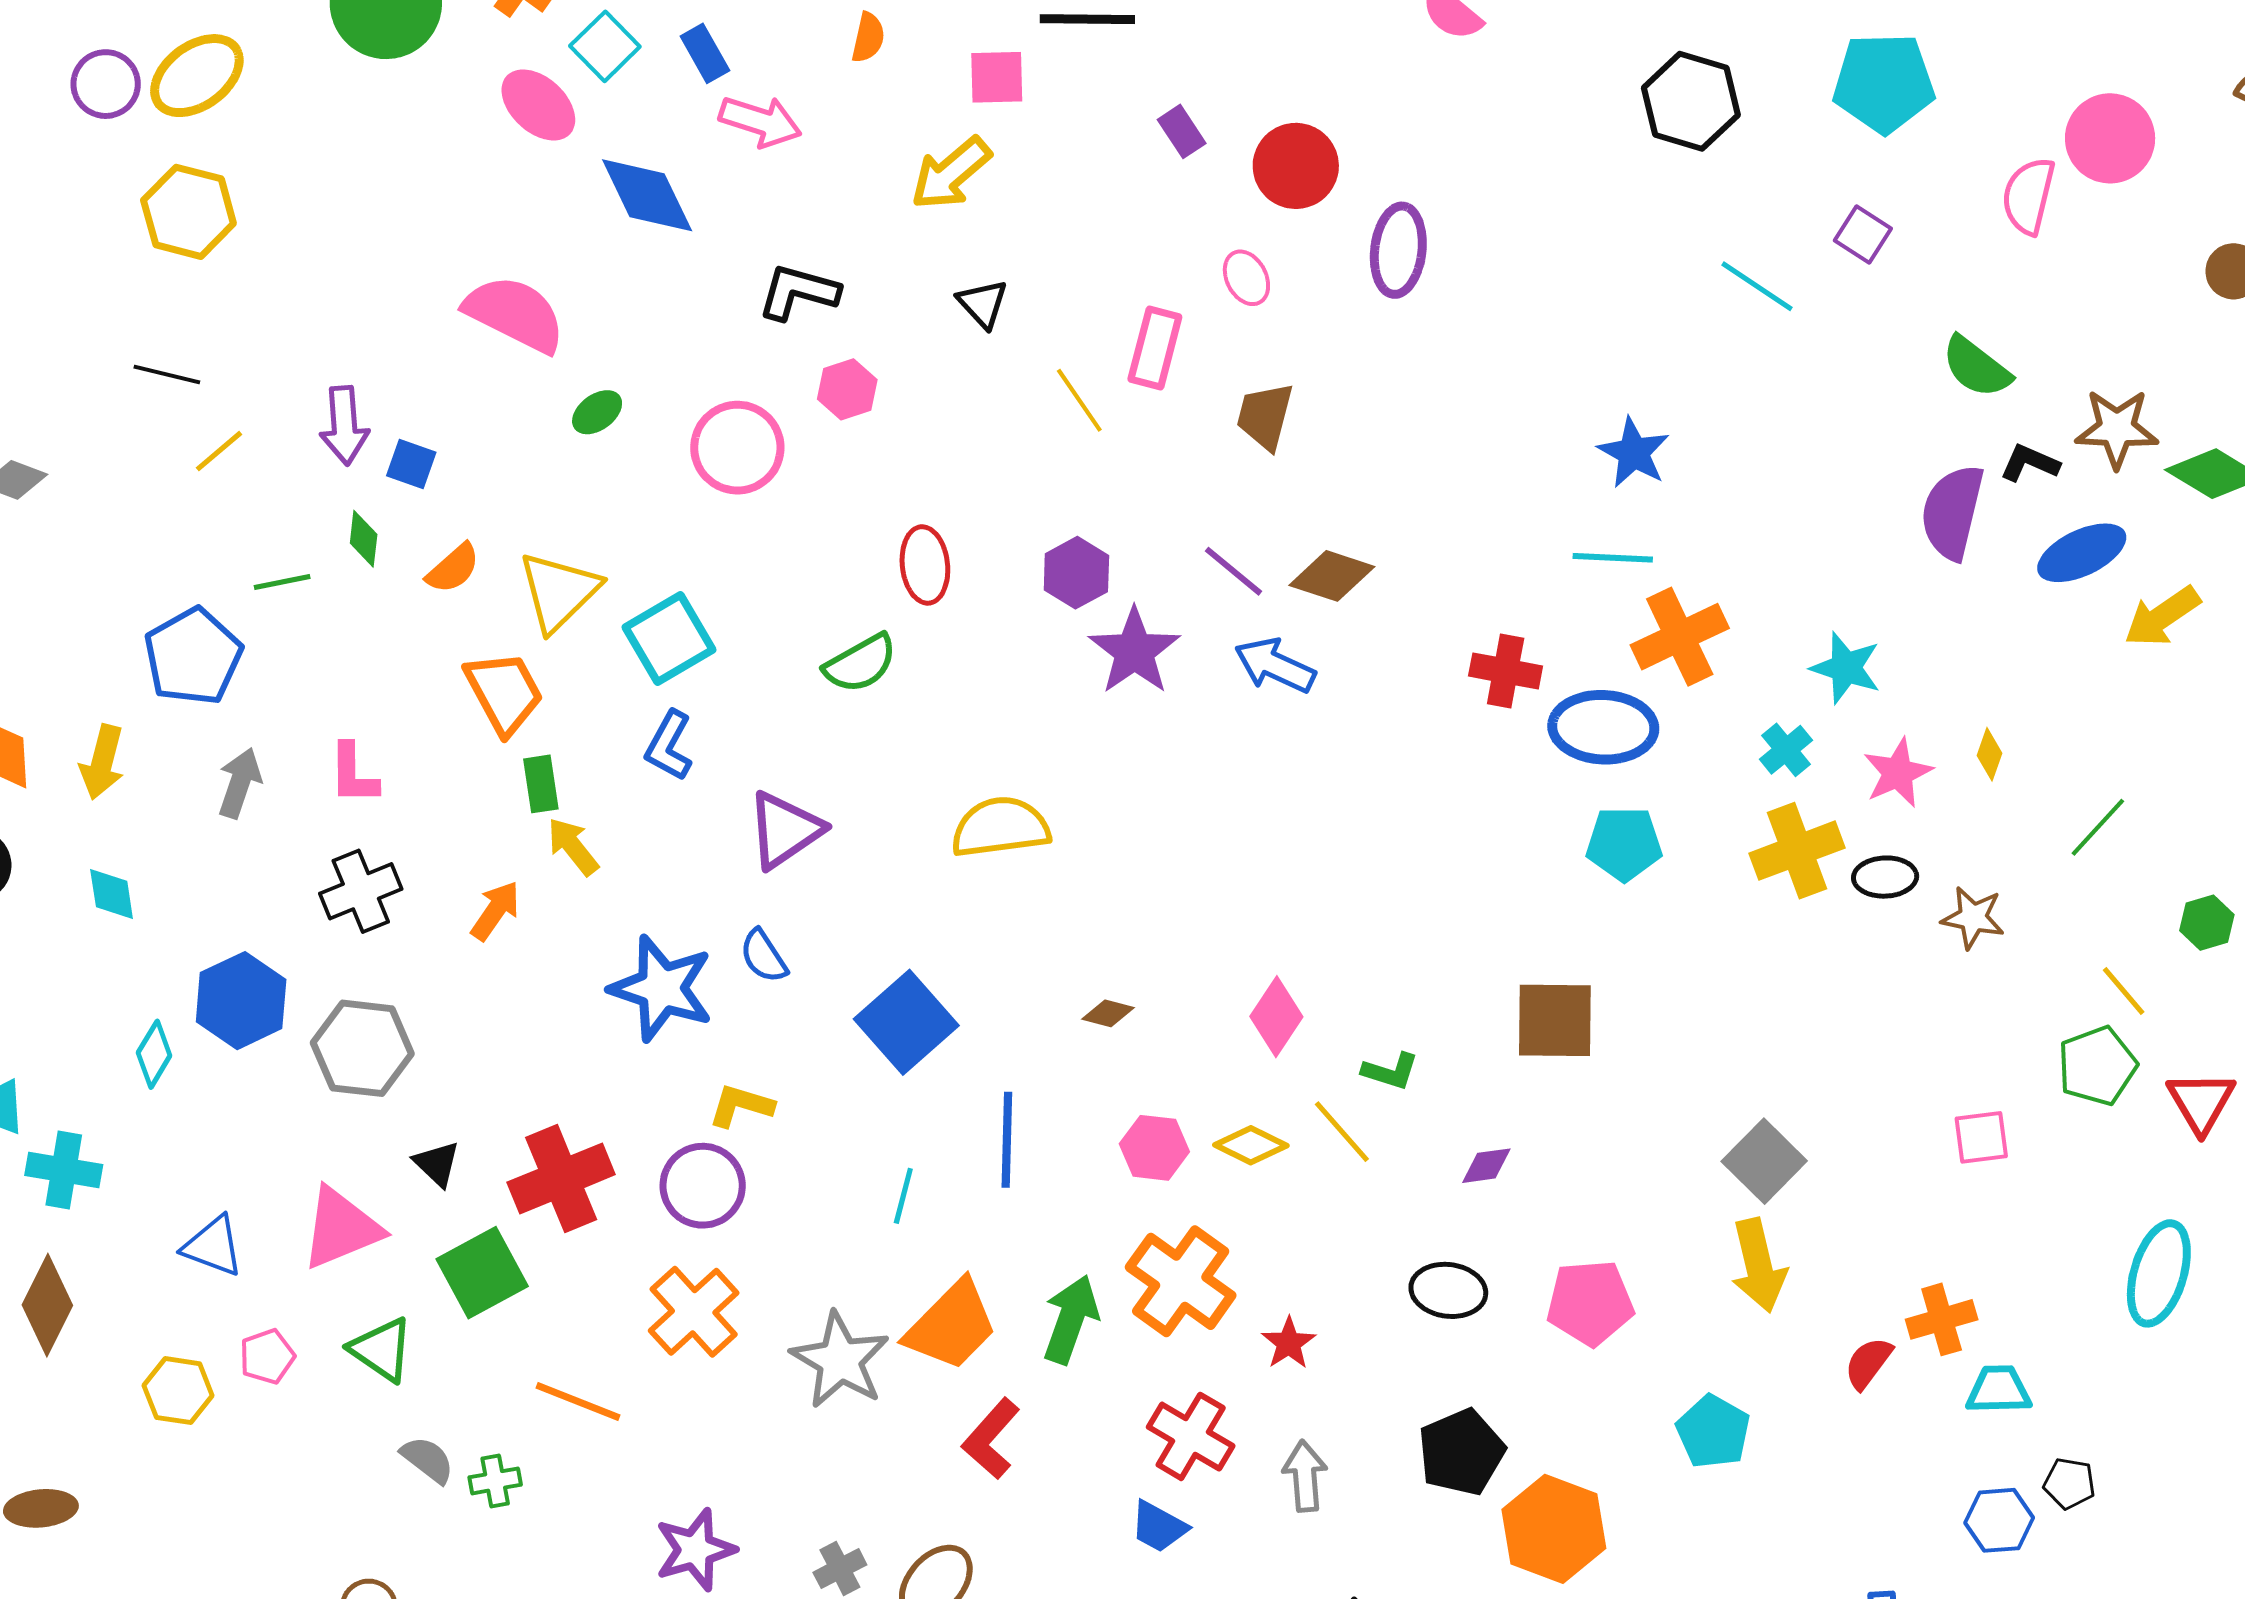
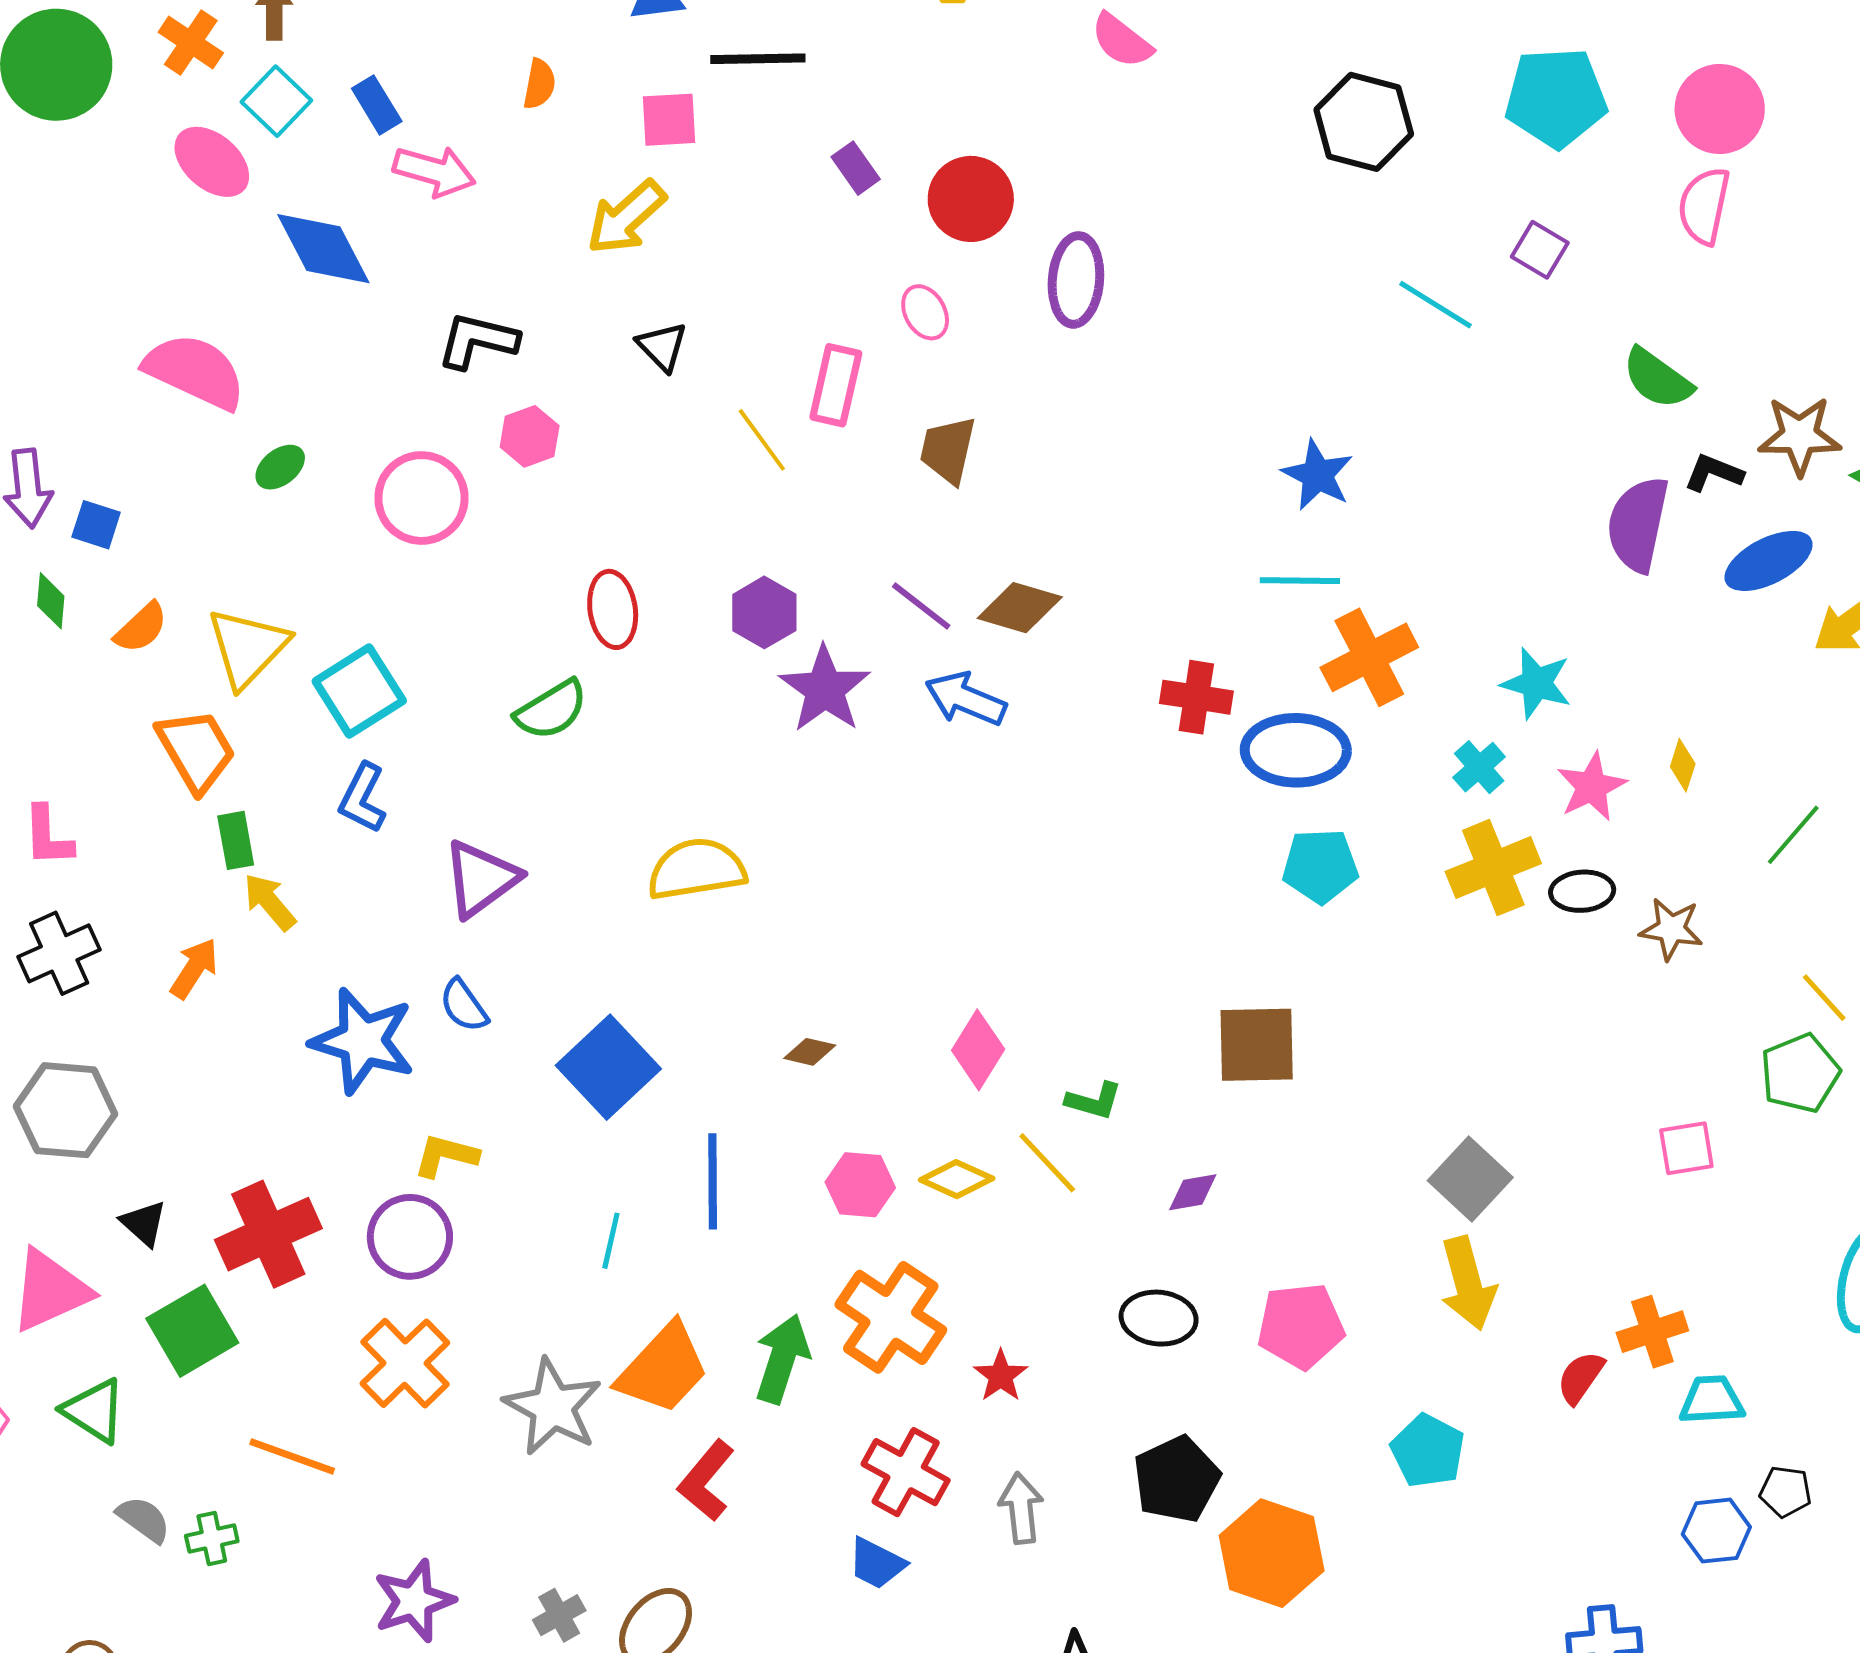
pink circle: (2110, 138) -> (1720, 109), moved

